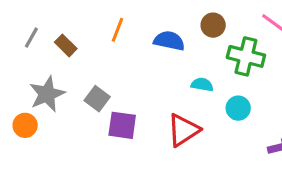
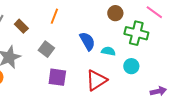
blue semicircle: (169, 41) -> (87, 41), moved, turned 48
gray square: (97, 99) -> (46, 49), moved

